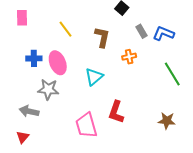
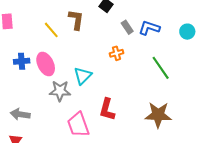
brown L-shape: (102, 37) -> (76, 20), moved
gray star: (48, 89) -> (60, 91), moved
brown star: (167, 121) -> (158, 115), size x1.5

